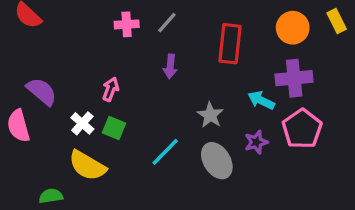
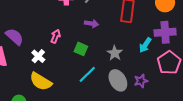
purple arrow: (170, 66) -> (92, 24), turned -88
cyan arrow: (261, 100) -> (145, 45), turned -84
green square: (114, 128) -> (81, 49), moved
purple star: (256, 142) -> (141, 81), moved

